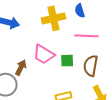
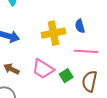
green square: (67, 61) -> (66, 76), turned -32
brown arrow: (21, 68) -> (11, 69), moved, turned -91

